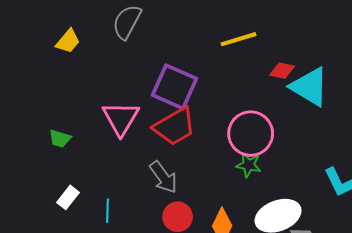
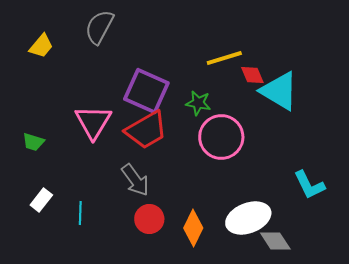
yellow line: (238, 39) -> (224, 58), moved
red diamond: (282, 71) -> (252, 75), turned 55
green star: (249, 165) -> (198, 103), moved

